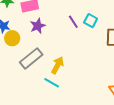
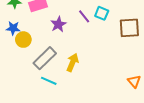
purple star: (38, 26) -> (58, 24), moved
cyan line: (52, 83) -> (49, 81), moved

